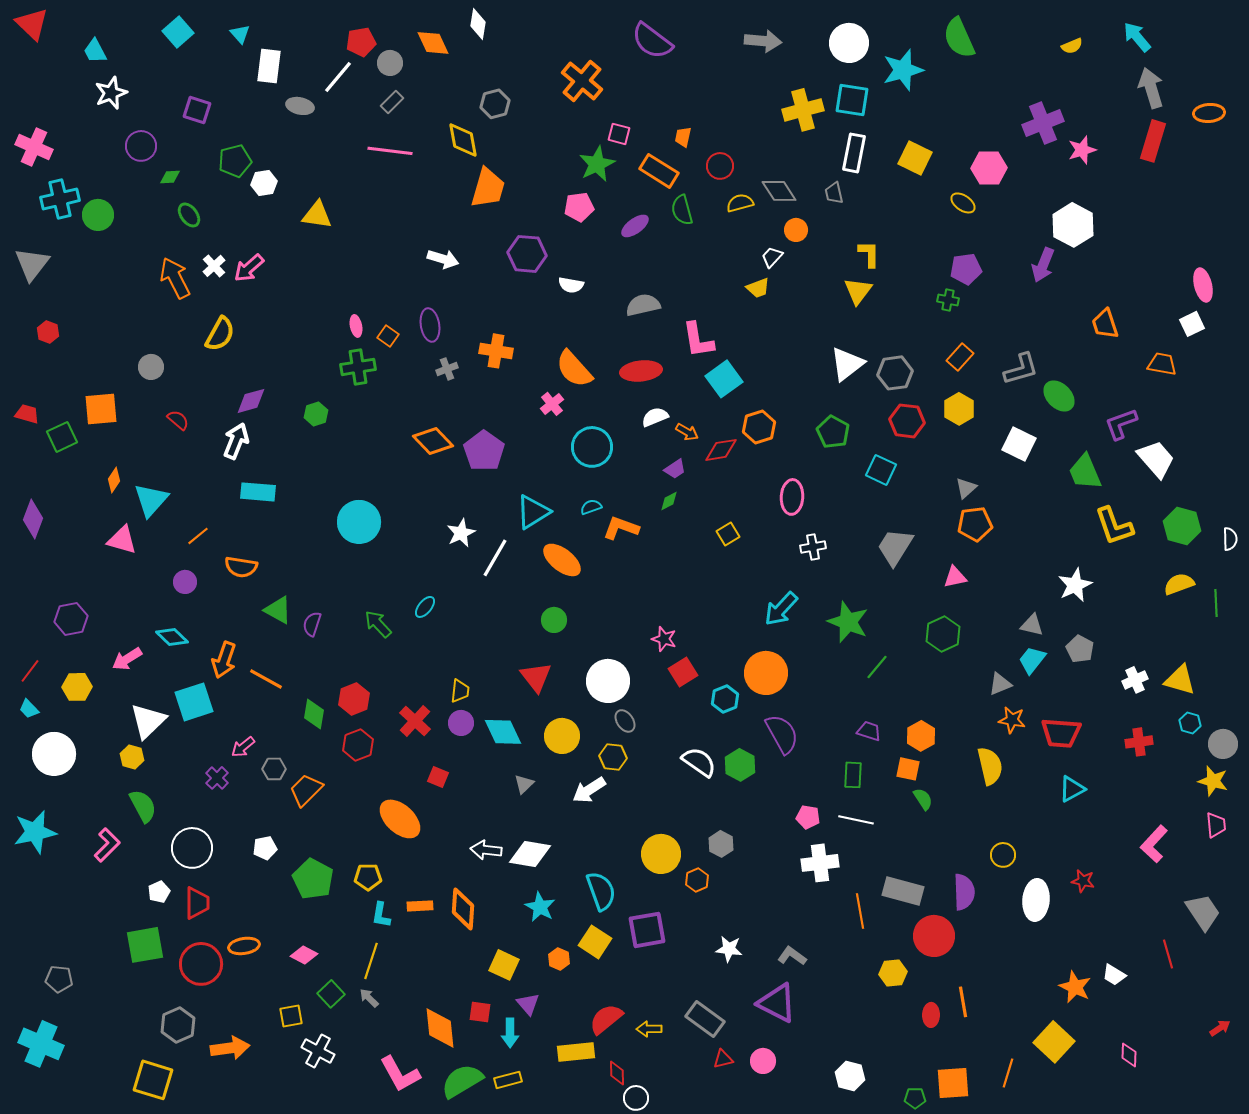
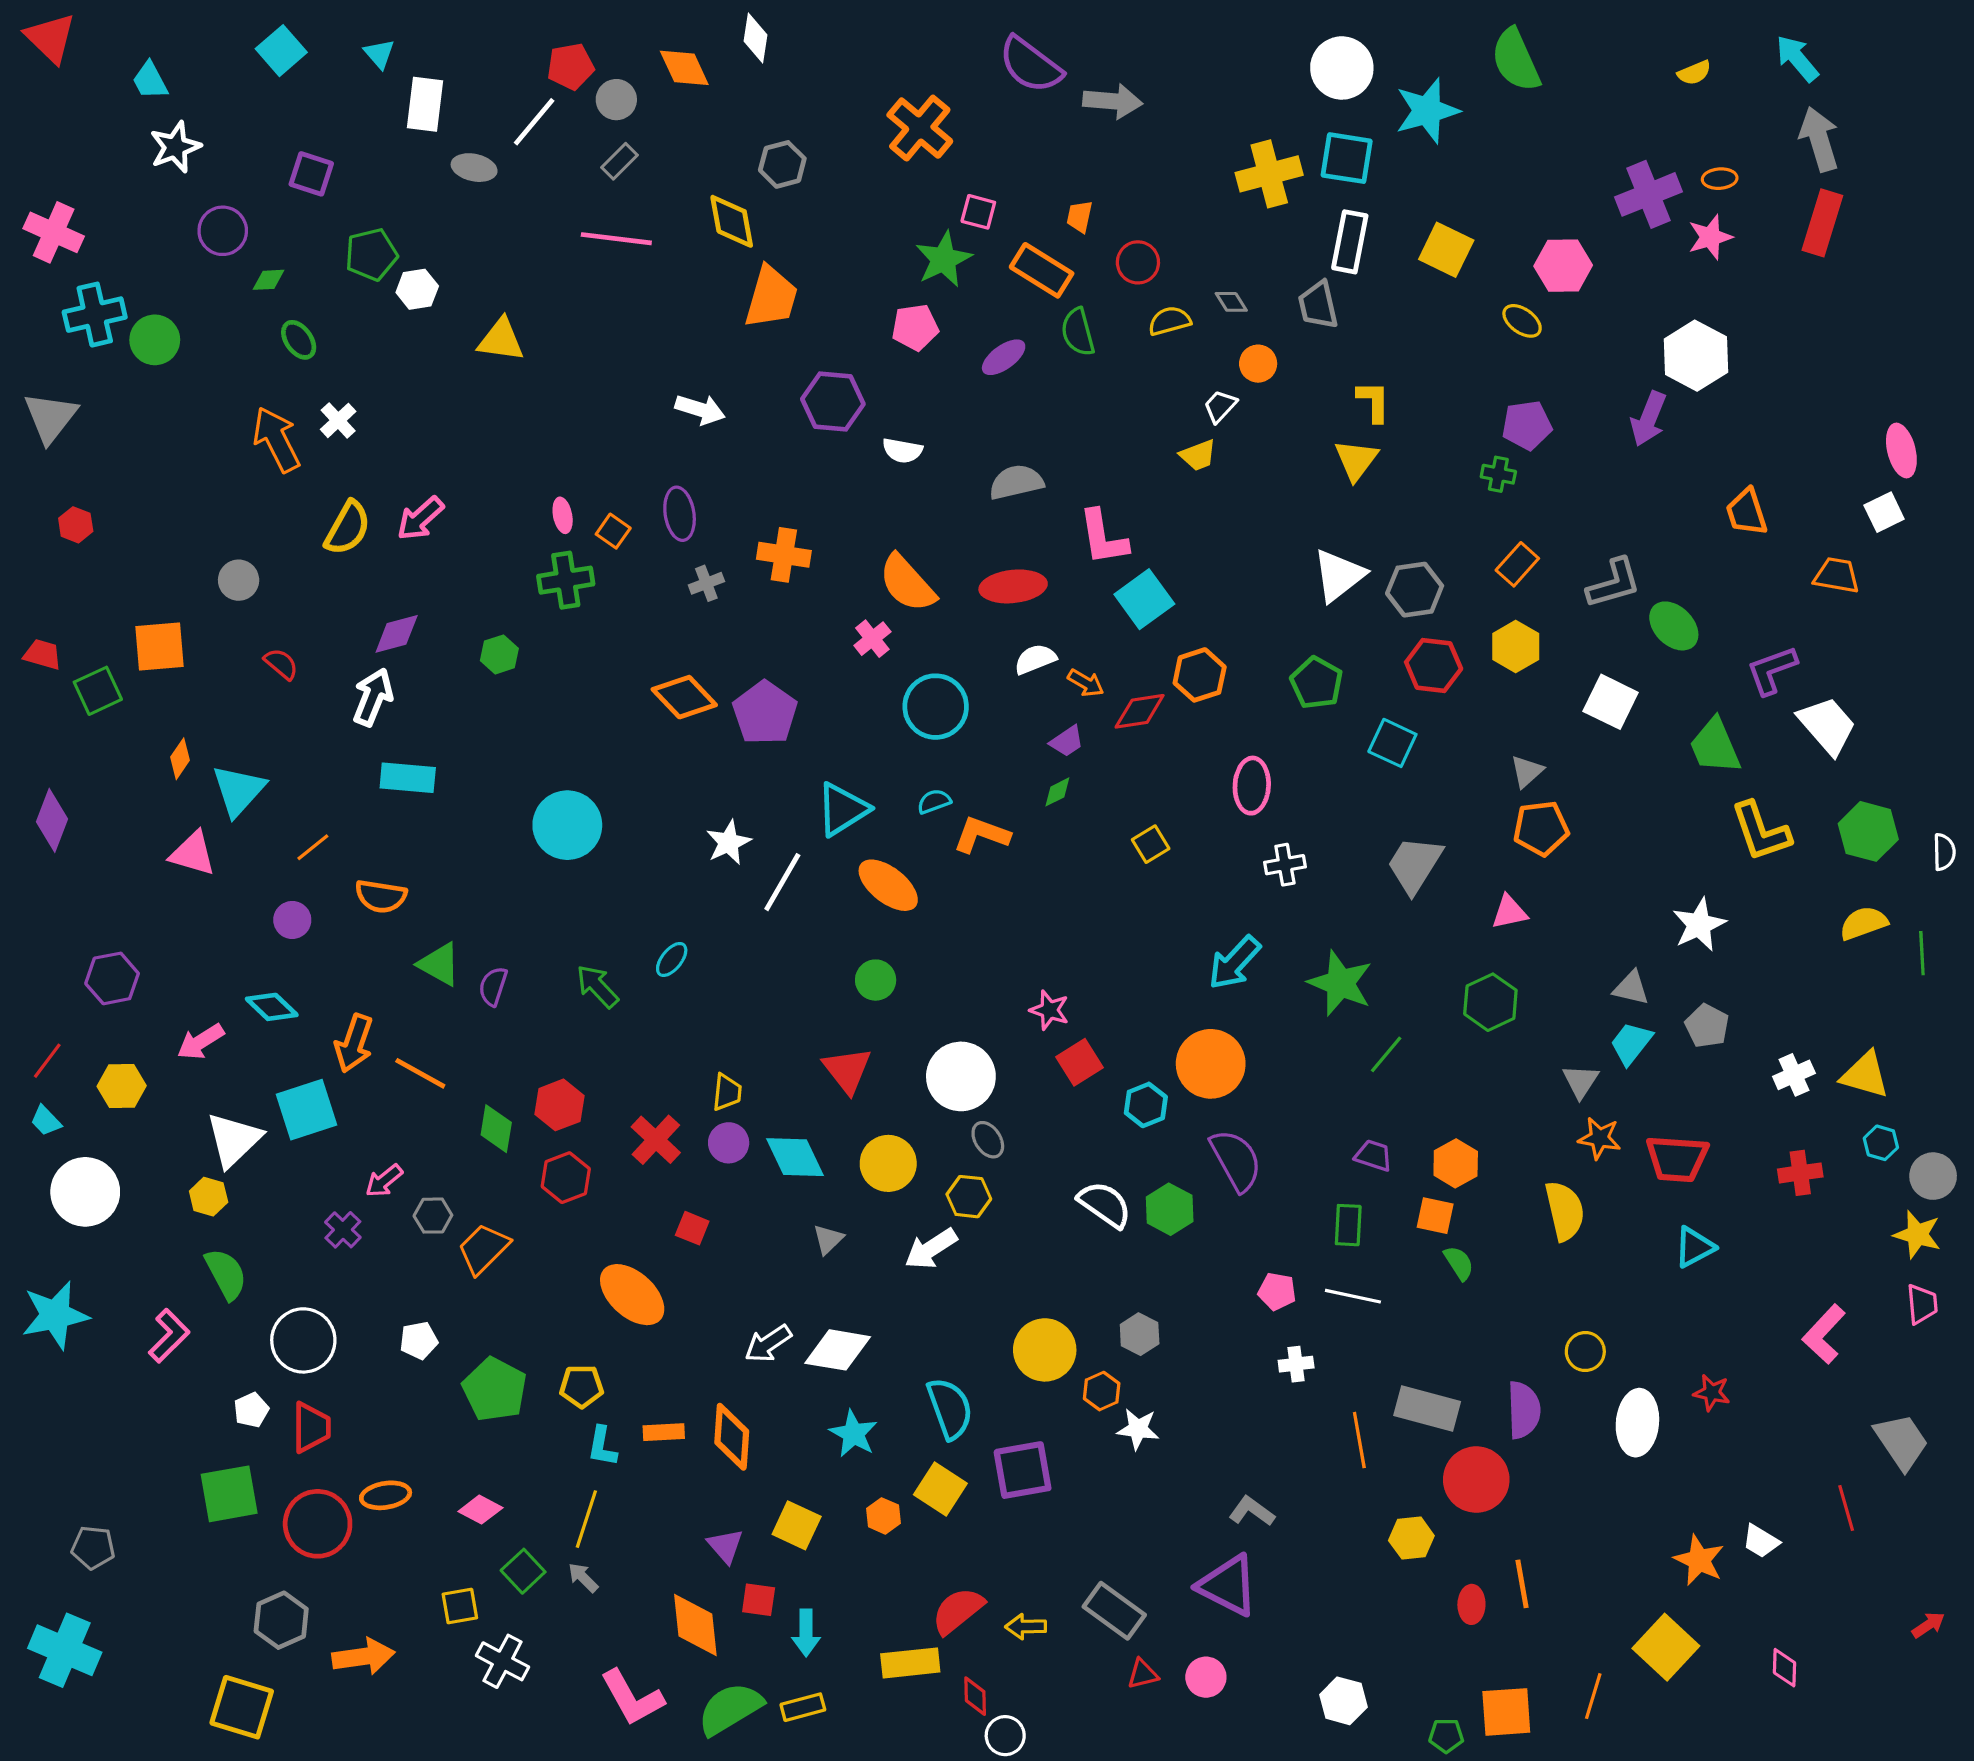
gray arrow: (763, 41) -> (1113, 101), moved
orange ellipse: (1209, 113) -> (1720, 179), moved, size x0.7
gray diamond: (779, 191) -> (1231, 302), size x0.6
gray trapezoid: (834, 193) -> (1318, 305), size x1.4
pink arrow: (249, 268) -> (420, 518), moved
gray triangle: (1000, 684) -> (1581, 1081), turned -35
white arrow: (486, 850) -> (768, 1344), turned -40
white cross: (820, 863) -> (1296, 1364), size x0.6
white star: (729, 949) -> (1138, 1429), moved
purple triangle: (528, 1004) -> (725, 1546), moved

